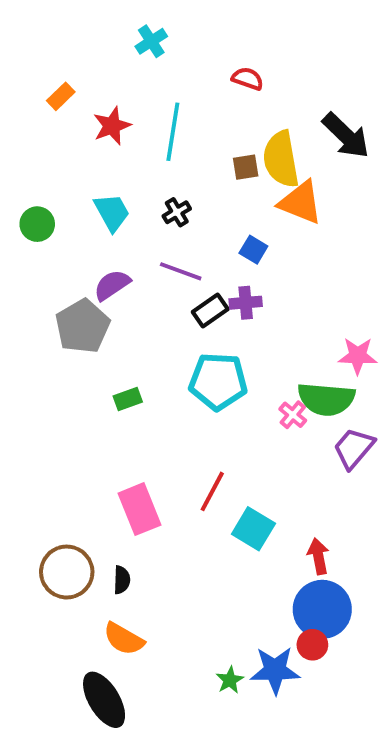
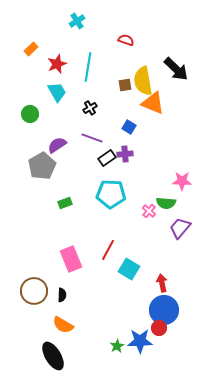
cyan trapezoid: (112, 212) -> (57, 92), moved
green circle: (37, 224) -> (30, 114), moved
green semicircle: (326, 399) -> (166, 203), size x0.7

